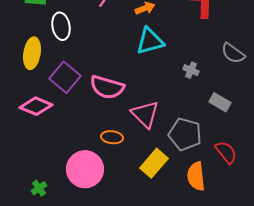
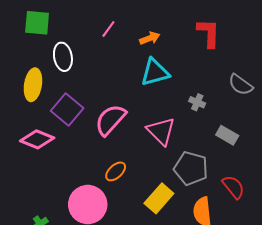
pink semicircle: (107, 87) -> (110, 120), turned 116
pink triangle: (145, 114) -> (161, 131), moved
orange ellipse: (112, 137) -> (116, 171), turned -50

